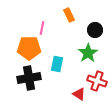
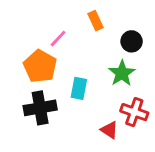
pink line: (42, 28) -> (58, 39), turned 32
orange pentagon: (29, 48) -> (40, 66), turned 30

